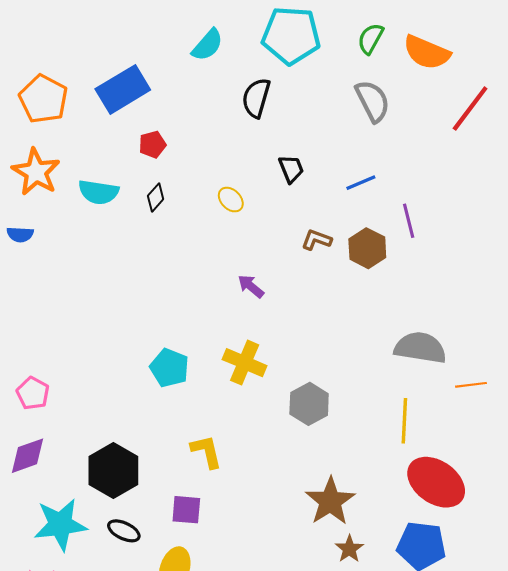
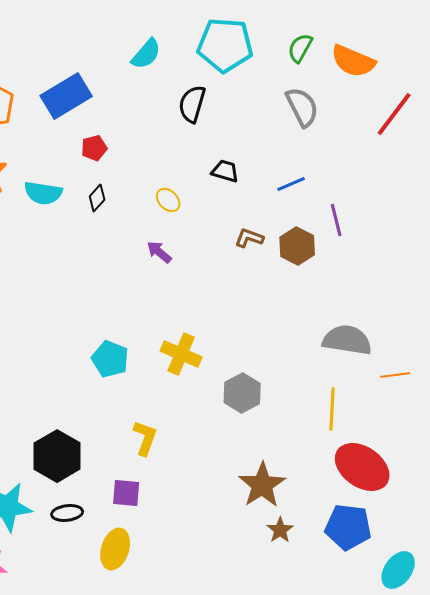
black trapezoid: (291, 169) -> (225, 171), turned -52
purple arrow: (251, 286) -> (159, 252), moved
yellow L-shape: (206, 451) -> (145, 438), turned 33
black ellipse: (124, 531) -> (67, 513), turned -32

